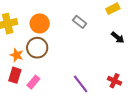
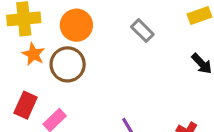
orange star: (17, 55) -> (33, 54), moved

